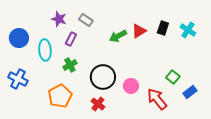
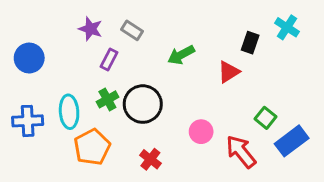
cyan cross: (188, 30) -> (287, 27), moved
red triangle: (139, 31) -> (229, 72), moved
cyan ellipse: (45, 50) -> (69, 112), moved
black circle: (103, 77) -> (143, 104), moved
blue cross: (18, 79) -> (28, 121), turned -30
blue rectangle: (190, 92) -> (292, 141), size x1.5

